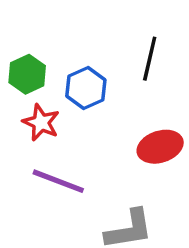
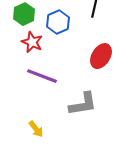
red ellipse: (160, 147) -> (101, 56), turned -40

